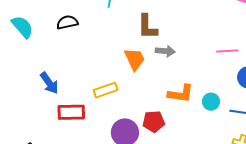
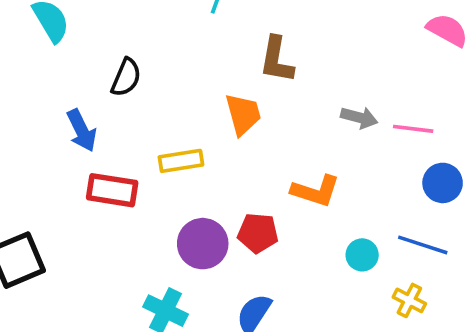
black semicircle: (67, 22) -> (126, 77), moved, turned 115
gray arrow: (165, 51) -> (359, 118), moved
cyan circle: (211, 102) -> (362, 255), moved

